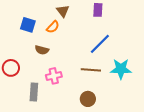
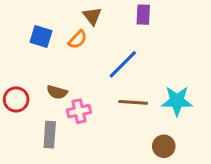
blue line: (100, 44) -> (123, 64), moved
brown semicircle: (42, 50) -> (57, 92), moved
brown circle: (88, 99) -> (164, 146), moved

